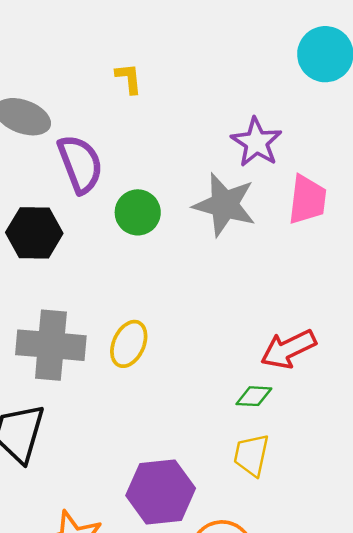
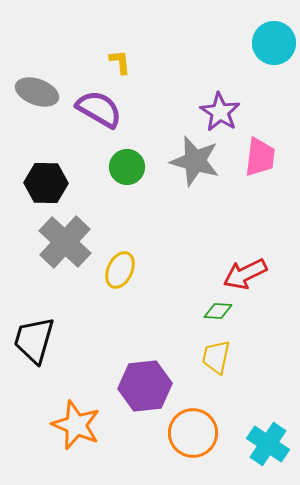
purple semicircle: (80, 164) -> (99, 109), moved, turned -39
gray cross: (51, 345) -> (65, 242), moved, turned 38

